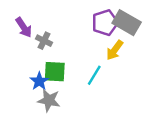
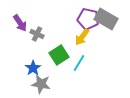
purple pentagon: (105, 23) -> (88, 19), turned 30
yellow arrow: (115, 50) -> (82, 37), moved
green square: (55, 72) -> (59, 55), moved, turned -36

